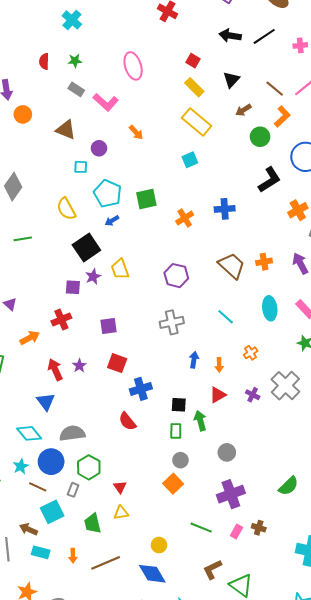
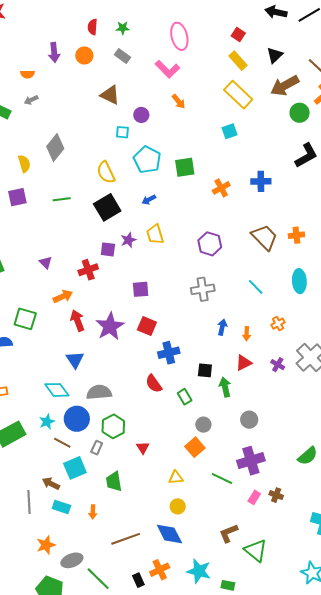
pink L-shape: (106, 102) -> (167, 69), moved
brown arrow: (243, 110) -> (285, 86), size x1.8
orange circle: (23, 114) -> (84, 55), moved
blue arrow: (112, 221) -> (149, 200), moved
black square: (86, 248) -> (107, 207), moved
red cross: (61, 319) -> (88, 270), moved
purple star: (79, 366) -> (110, 326), size x2.0
red arrow: (55, 370) -> (77, 320), moved
green rectangle: (176, 431) -> (185, 397), moved, turned -35
yellow triangle: (121, 513) -> (176, 477), moved
green line: (201, 528) -> (222, 479), moved
brown line: (106, 563) -> (126, 539), moved

